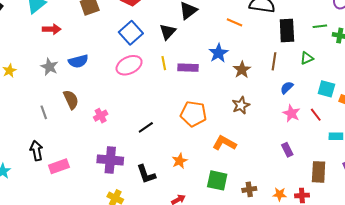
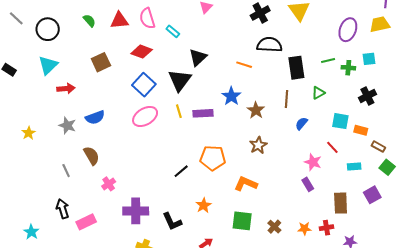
black triangle: (168, 32) -> (180, 80), size x1.4
pink star: (291, 113) -> (313, 162), moved
pink cross: (101, 116) -> (109, 184), moved
black line: (146, 127) -> (181, 171), moved
brown cross: (249, 189) -> (274, 227), turned -32

